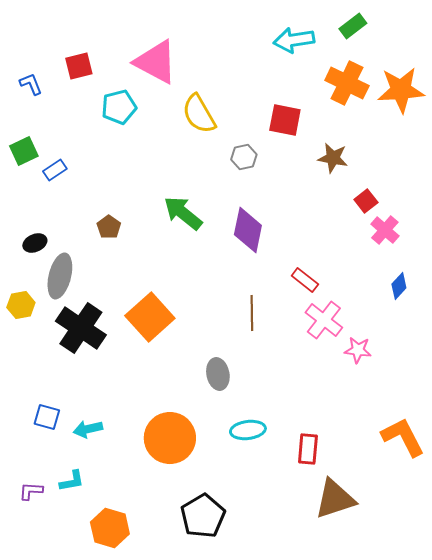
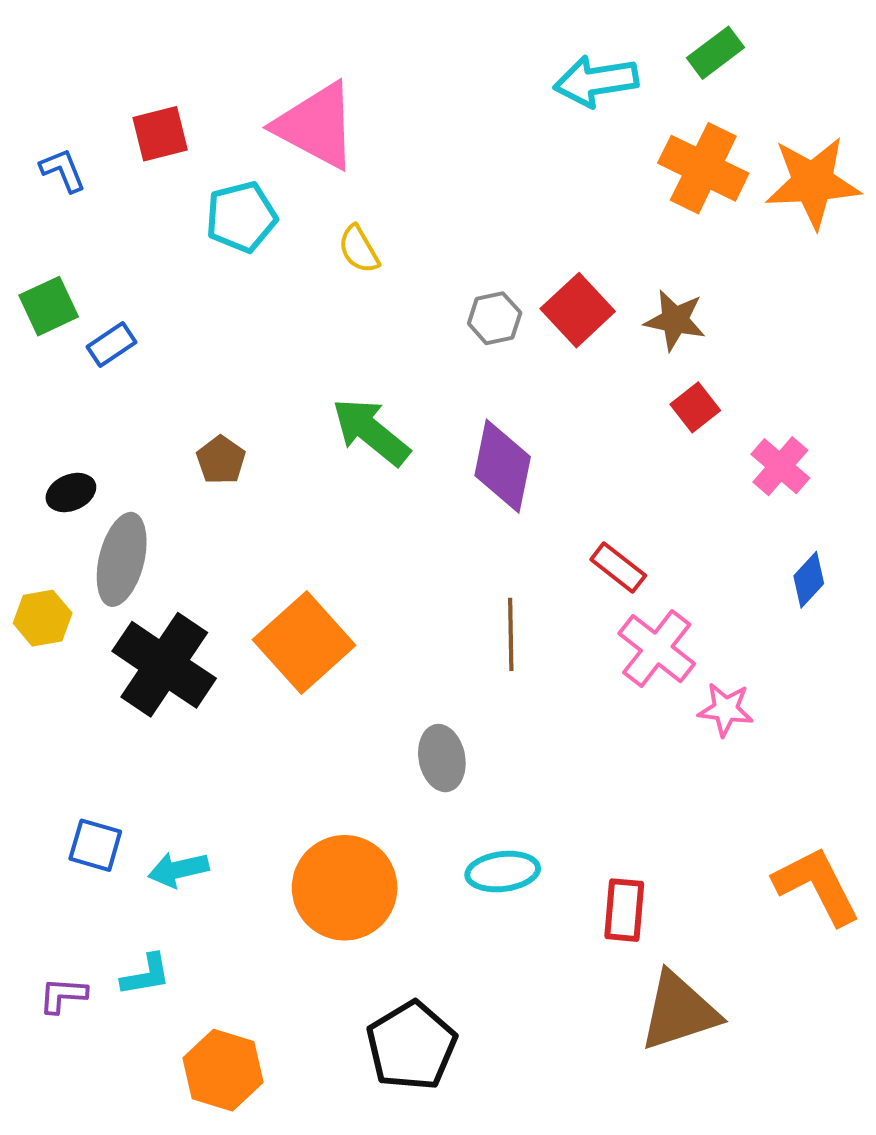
yellow semicircle: (199, 114) -> (359, 249), moved, size x0.6
red square: (285, 120) -> (578, 310), moved, turned 36
red square: (366, 201) -> (695, 407), moved

